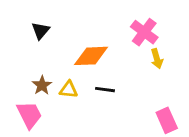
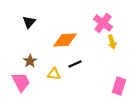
yellow triangle: (69, 90) -> (54, 74), moved
black line: (105, 90) -> (75, 64), turned -32
pink rectangle: (167, 120) -> (119, 86), turned 42

